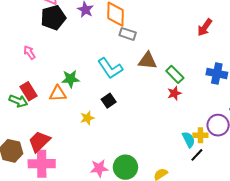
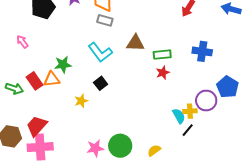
gray rectangle: (128, 34) -> (105, 20), moved
green rectangle: (175, 74) -> (162, 55), turned -48
red rectangle: (29, 91) -> (35, 81), moved

